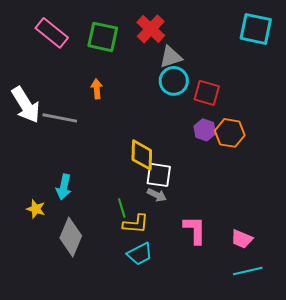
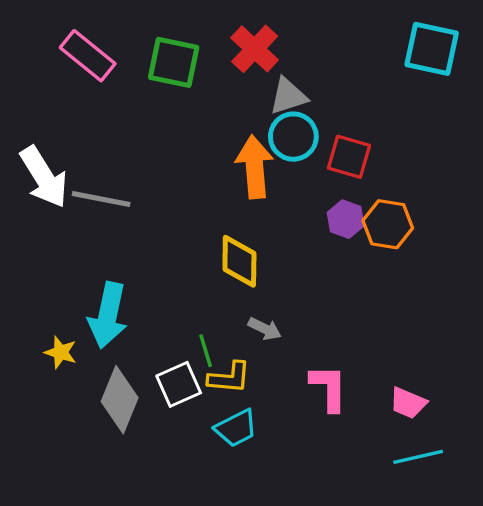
orange arrow: (97, 89) -> (255, 167), moved, size x1.8
white square: (159, 175) -> (179, 384), moved, turned -32
cyan arrow: (64, 187) -> (108, 315), size x1.5

